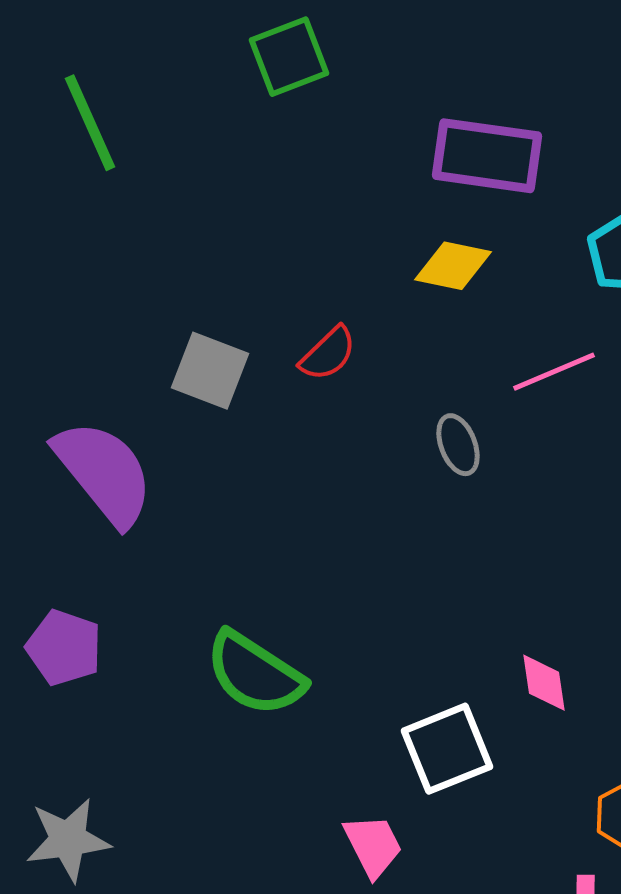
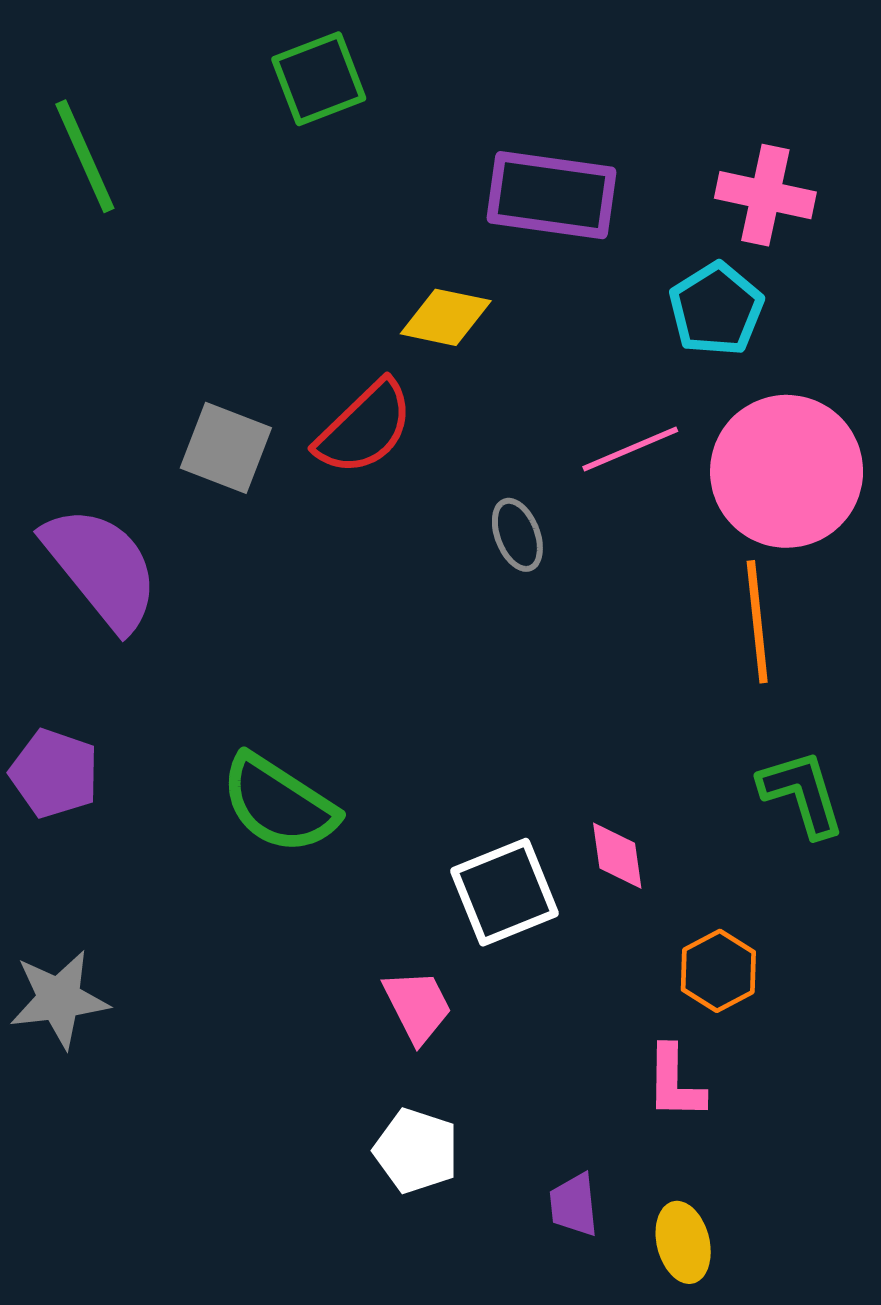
yellow diamond: (453, 266) -> (446, 317), moved
red semicircle: (328, 354) -> (365, 428), size x1.5
pink diamond: (544, 683) -> (617, 856), moved

